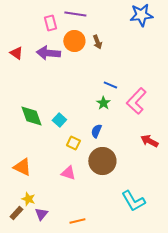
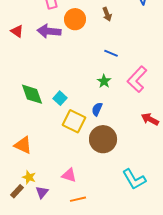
brown arrow: (97, 42) -> (107, 14), moved
blue line: (110, 85) -> (111, 53), moved
yellow square: (73, 143) -> (74, 121), size x1.6
pink triangle: (68, 173) -> (69, 175), moved

